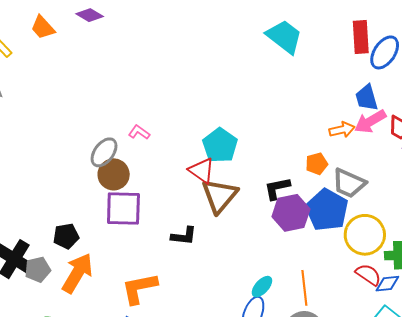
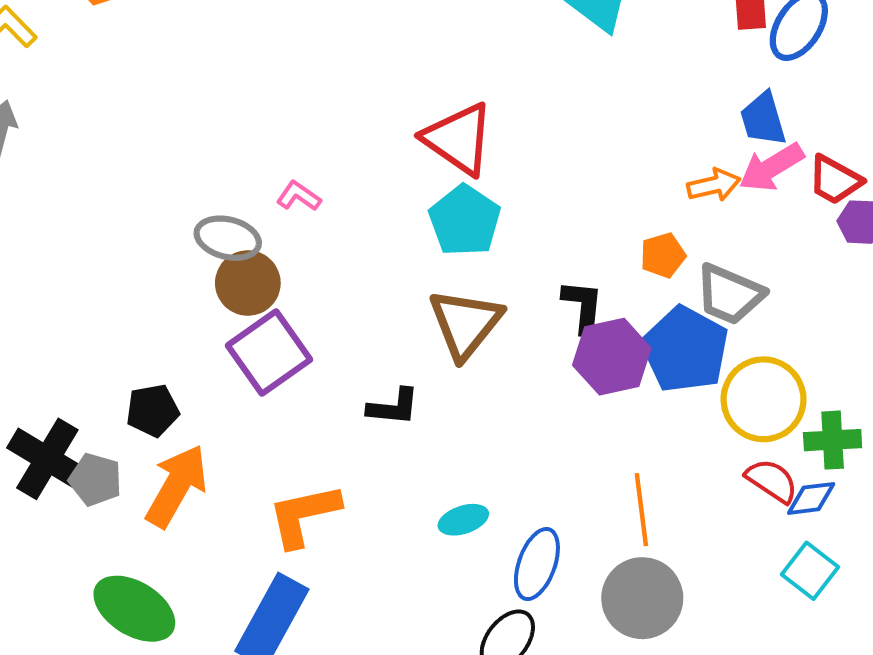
gray ellipse: (104, 152) -> (228, 238), turned 68
red triangle: (202, 171) -> (458, 139), moved, size x1.4
black L-shape: (277, 188) -> (583, 307), turned 108
purple square: (123, 209) -> (269, 353), turned -36
gray pentagon: (38, 269) -> (95, 480), turned 30
cyan ellipse: (262, 287) -> (463, 520), moved, turned 30

